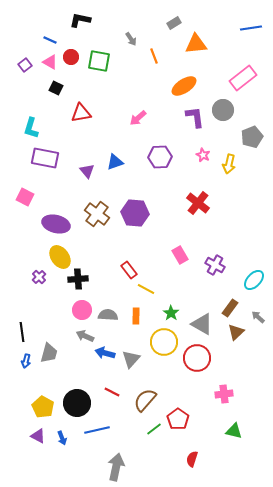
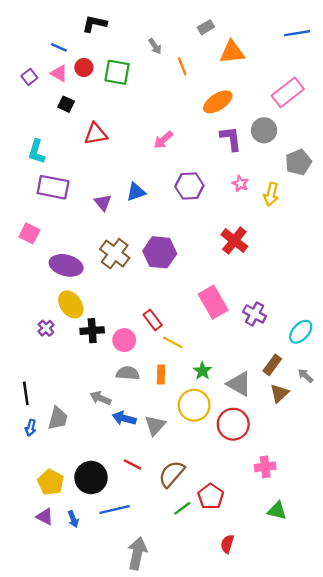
pink rectangle: (180, 255) -> (213, 302), size x1.5
pink circle: (82, 310) -> (124, 340), moved

